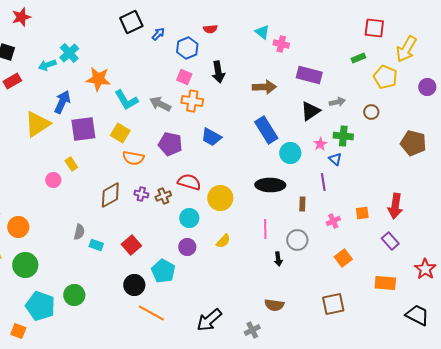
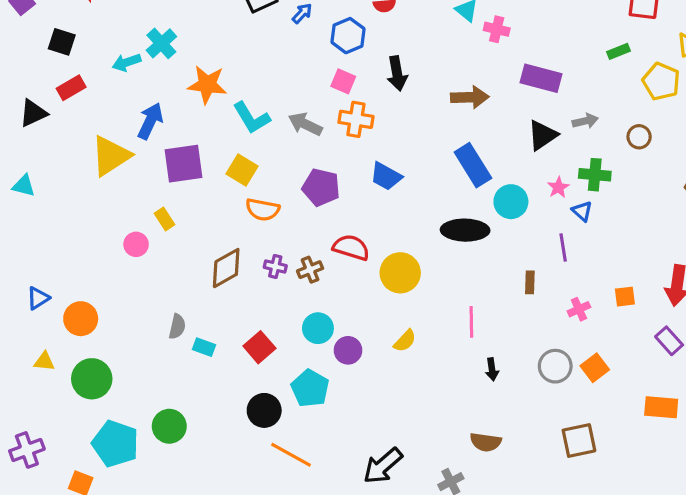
black ellipse: (270, 185) -> (465, 230), moved
cyan circle: (189, 218) -> (318, 328), moved
gray circle: (297, 240) -> (555, 366), moved

